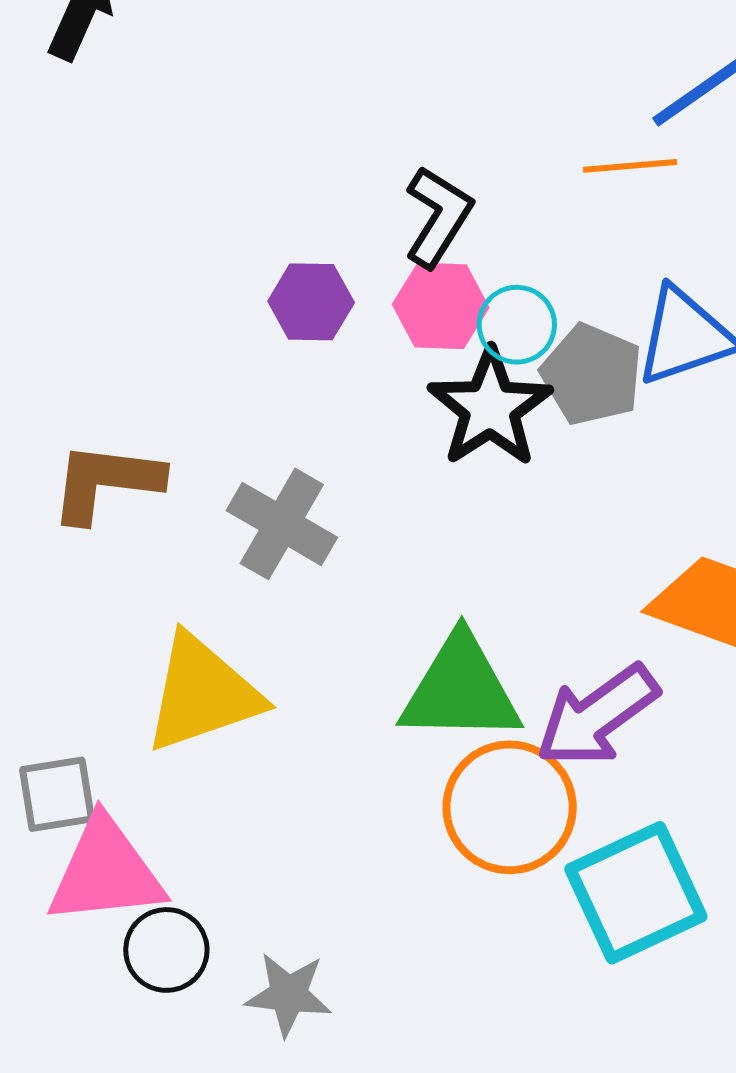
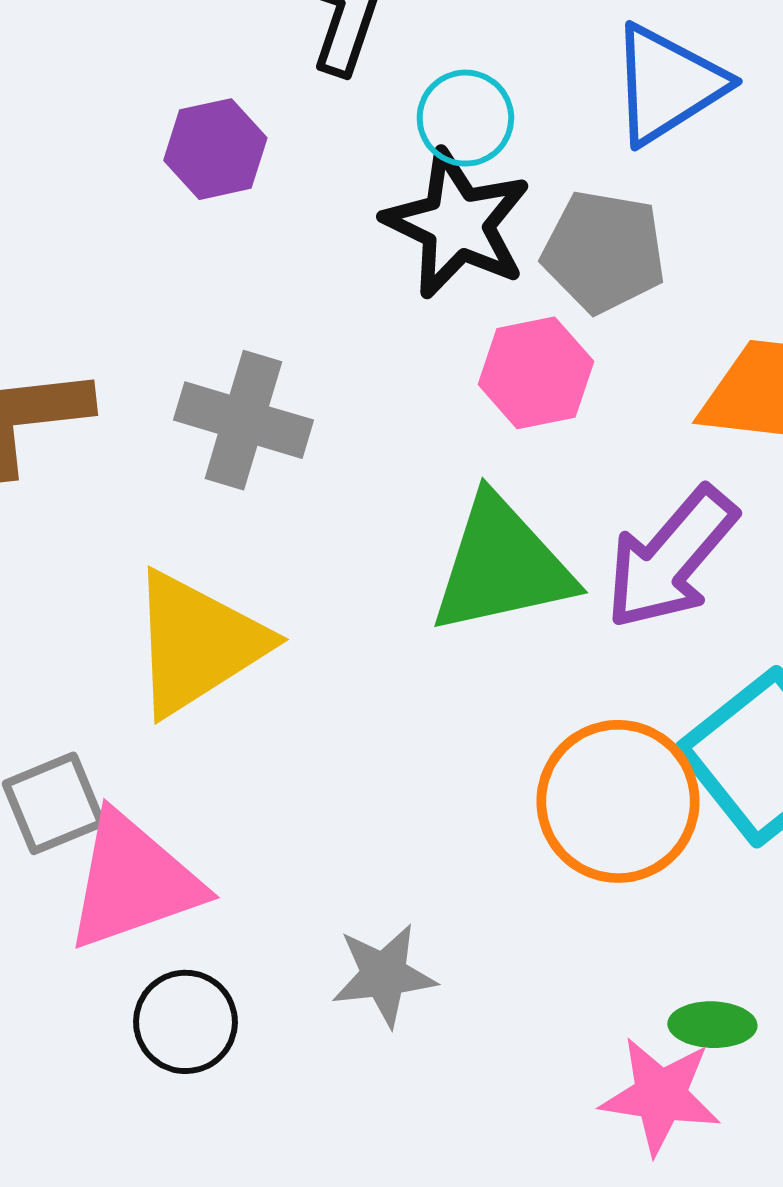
pink hexagon: (441, 306) -> (536, 373), moved
gray pentagon: (592, 375) -> (604, 252), moved
orange circle: (510, 807) -> (618, 801), moved
black circle: (166, 950) -> (185, 1022), moved

